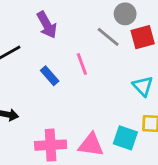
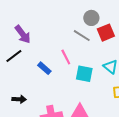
purple arrow: (47, 25) -> (23, 34), moved
cyan square: (125, 138) -> (84, 74), moved

